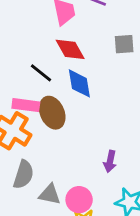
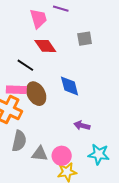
blue diamond: (79, 83) -> (70, 86), moved
purple arrow: (110, 161) -> (82, 126), turned 98

